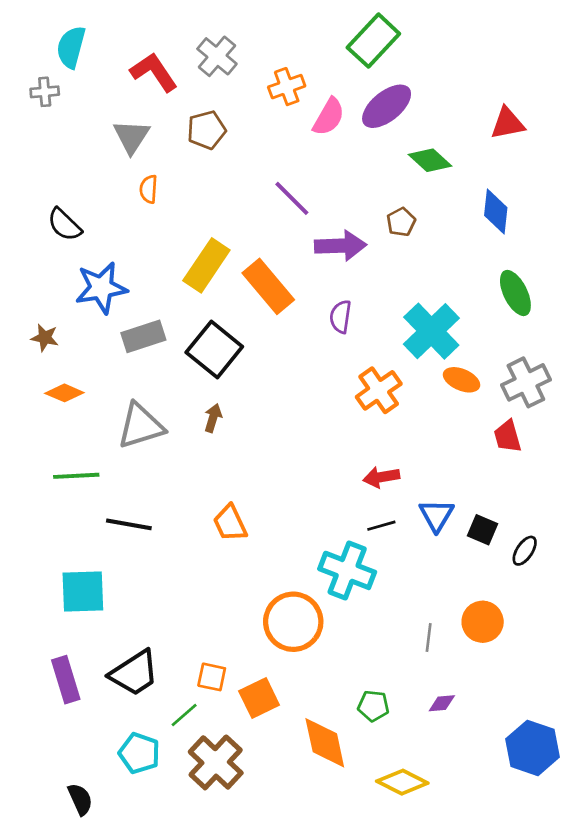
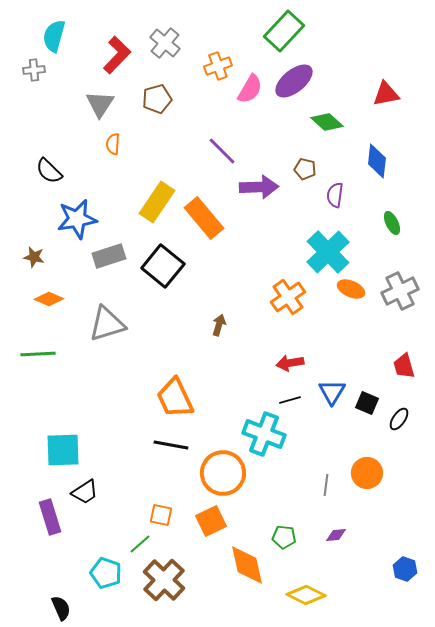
red L-shape: (154, 72) -> (117, 55), turned 78
brown pentagon: (401, 222) -> (305, 169), turned -30
green ellipse: (515, 293) -> (392, 223), size x0.7
purple semicircle: (341, 317) -> (335, 195), moved
brown arrow: (213, 418) -> (219, 325), moved
red trapezoid: (508, 436) -> (404, 366), moved
green line: (76, 476) -> (38, 354), moved
orange trapezoid: (230, 523) -> (175, 398), size x1.4
black line: (129, 524) -> (171, 445), moved
black trapezoid: (134, 673) -> (85, 492), moved, size x0.7
orange square: (259, 698) -> (211, 521), moved
blue hexagon: (533, 748) -> (405, 569), size x0.6

